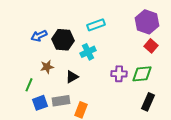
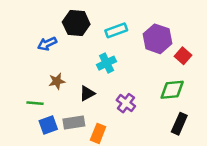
purple hexagon: (147, 22) -> (157, 39), moved
black hexagon: (63, 40) -> (76, 23), moved
purple cross: (119, 74) -> (126, 103), moved, turned 35
green line: (29, 85) -> (35, 103), turned 72

